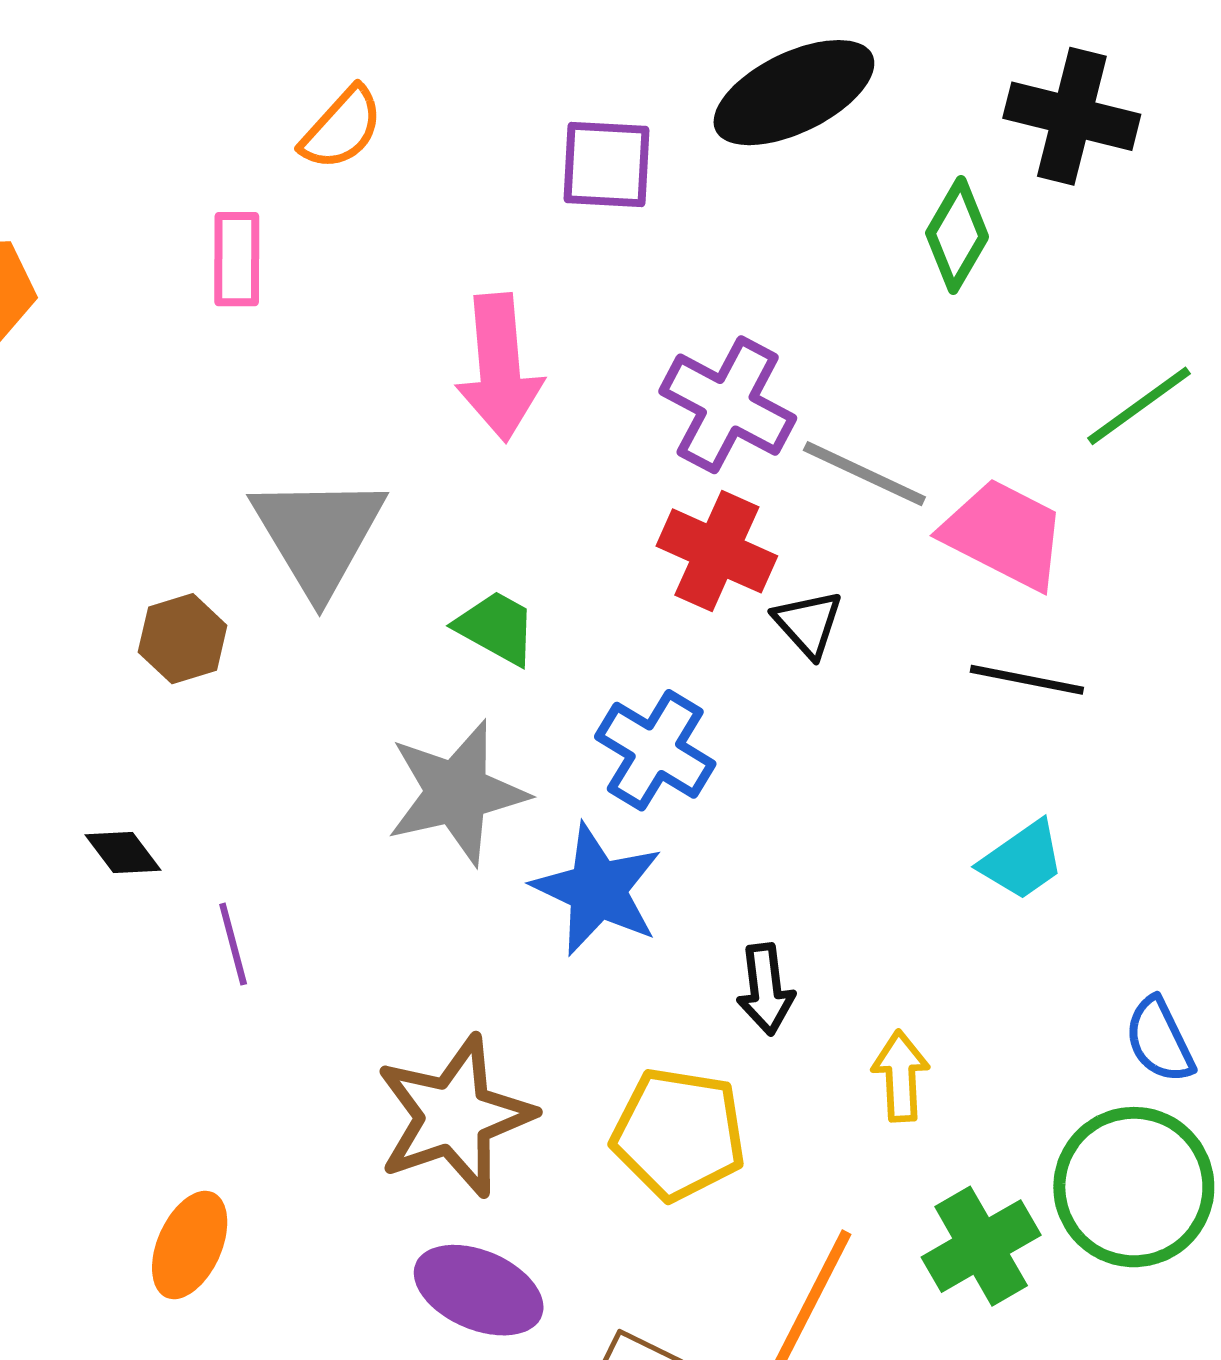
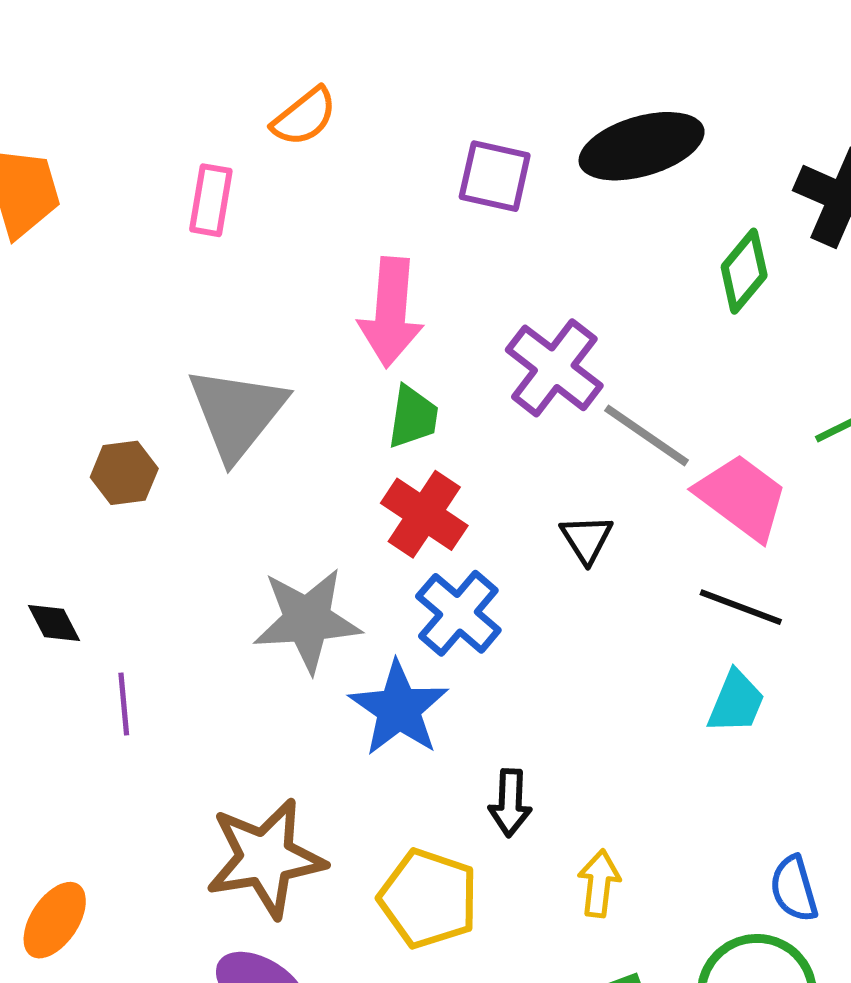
red cross: (717, 551) -> (424, 514), moved
green trapezoid: (496, 628) -> (413, 417), moved, turned 60
cyan trapezoid: (1022, 860) -> (736, 702), moved, turned -42

